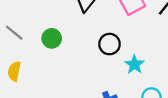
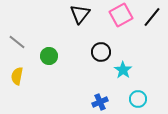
green circle: (52, 38) -> (49, 56), moved

